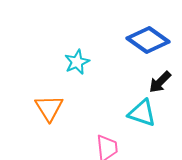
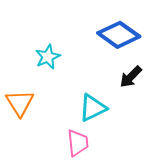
cyan triangle: (142, 113) -> (93, 108), moved, turned -44

